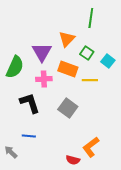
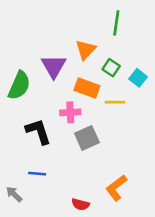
pink cross: (44, 79) -> (70, 112), moved
gray square: (68, 108) -> (87, 138), turned 30
red semicircle: (73, 160) -> (81, 204), moved

